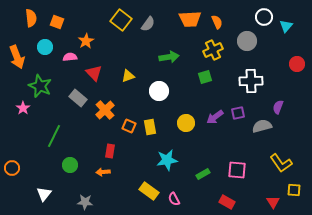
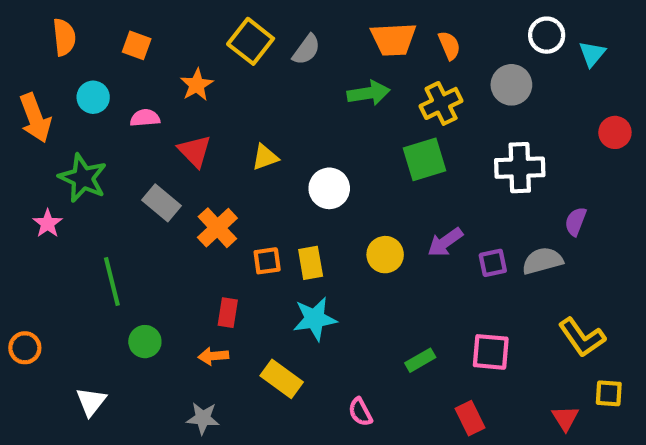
orange square: (57, 22) -> (137, 45), moved
orange star: (86, 41) -> (197, 85), moved
green arrow: (169, 57) -> (369, 93), moved
green square: (205, 77) -> (424, 159), size x1.5
purple square: (238, 113) -> (493, 263), moved
orange square: (129, 126) -> (267, 261), turned -32
green line: (54, 136) -> (112, 282), turned -40
cyan star: (167, 160) -> (315, 319), moved
yellow rectangle: (149, 191) -> (282, 379), moved
gray star: (85, 202) -> (203, 418), moved
red rectangle: (227, 202) -> (470, 418), turned 35

